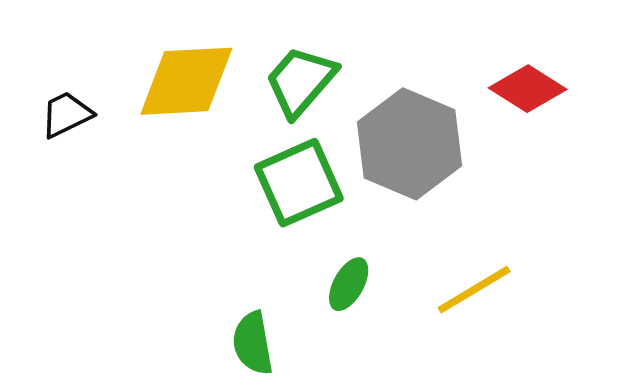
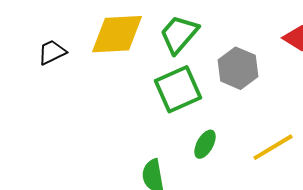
gray hexagon: (410, 144) -> (238, 68), size x0.7

